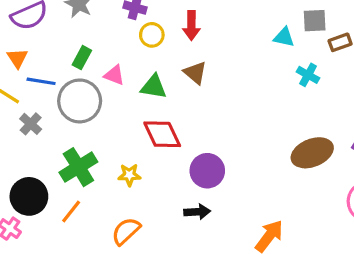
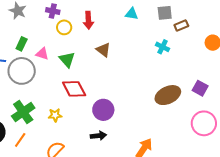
cyan triangle: (284, 37) -> (132, 14), moved
brown triangle: (195, 73) -> (103, 50), moved
green triangle: (154, 87) -> (67, 60), turned 42

